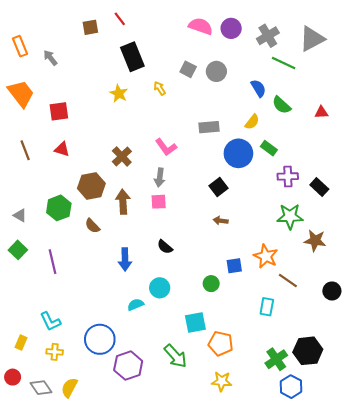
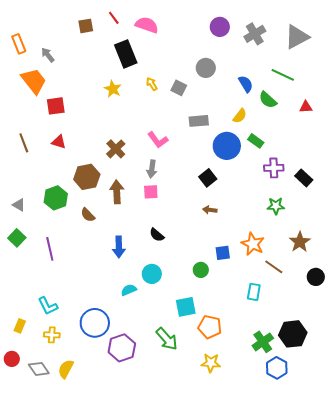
pink semicircle: (201, 26) -> (147, 25), moved
green line: (284, 63) -> (283, 75), moved
gray square: (188, 69) -> (179, 88), moved
orange trapezoid: (21, 93) -> (34, 81), moved
green star: (290, 216) -> (276, 206), size x0.7
brown star: (315, 241) -> (300, 242), moved, turned 30

